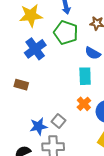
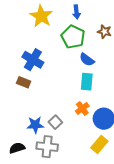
yellow star: (31, 16) -> (41, 16), turned 30
blue cross: (35, 49) -> (33, 60), moved, turned -30
blue semicircle: (93, 53) -> (87, 60), moved

